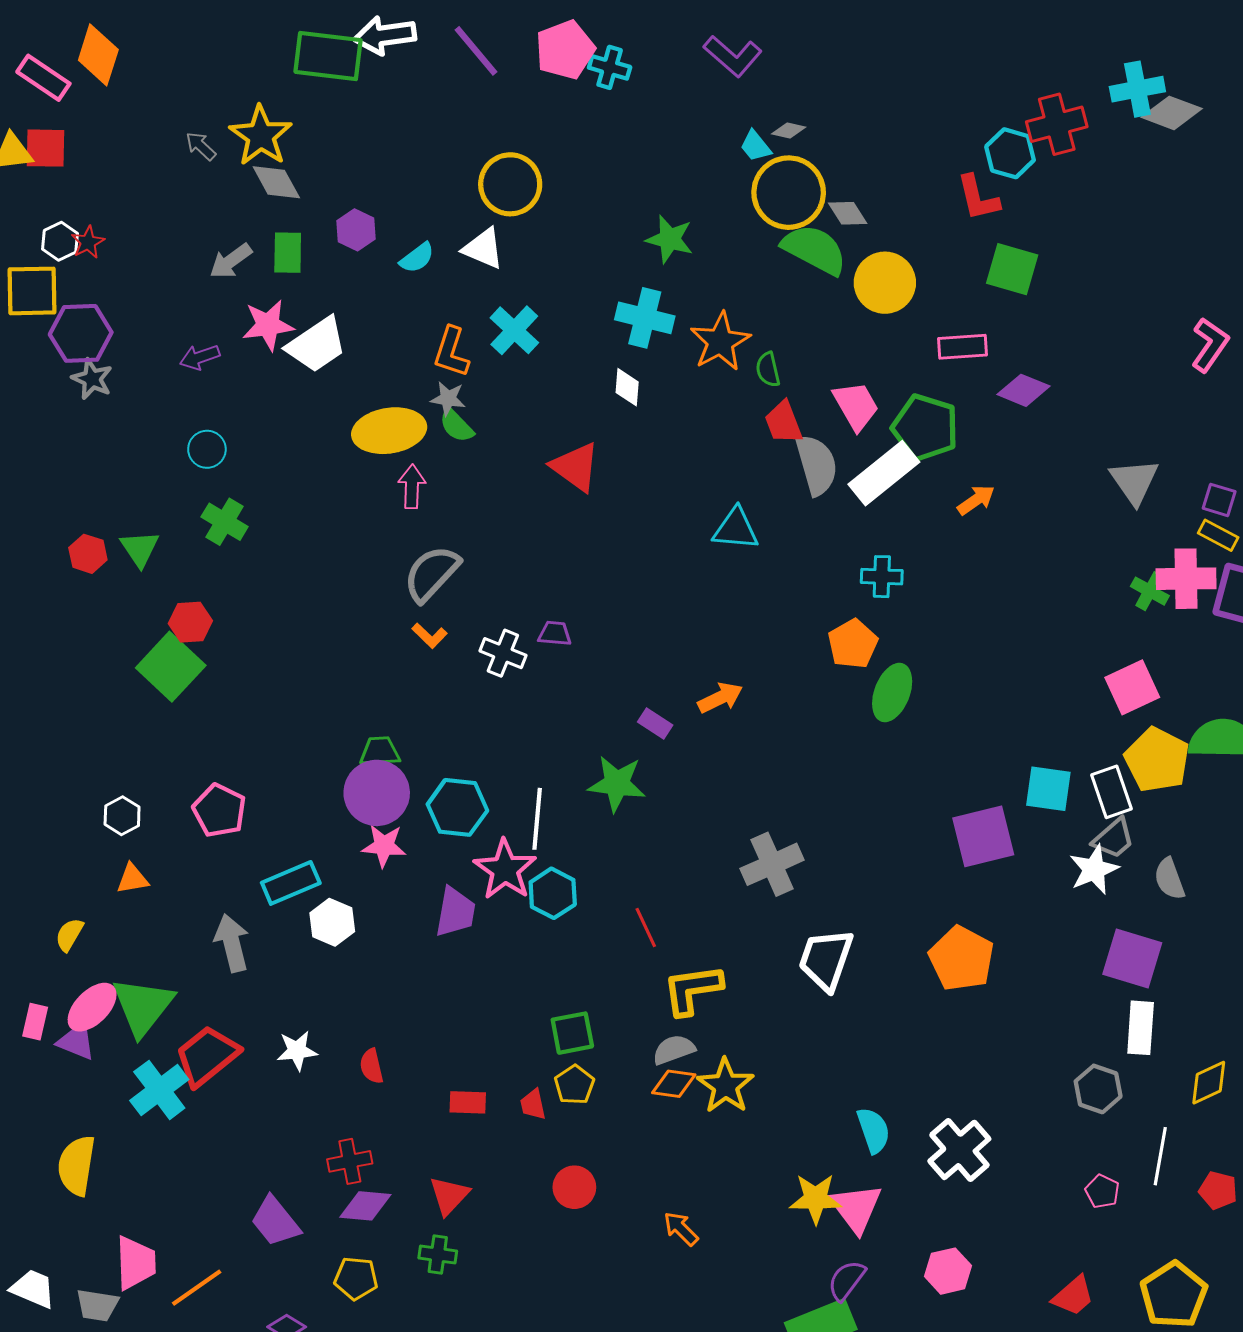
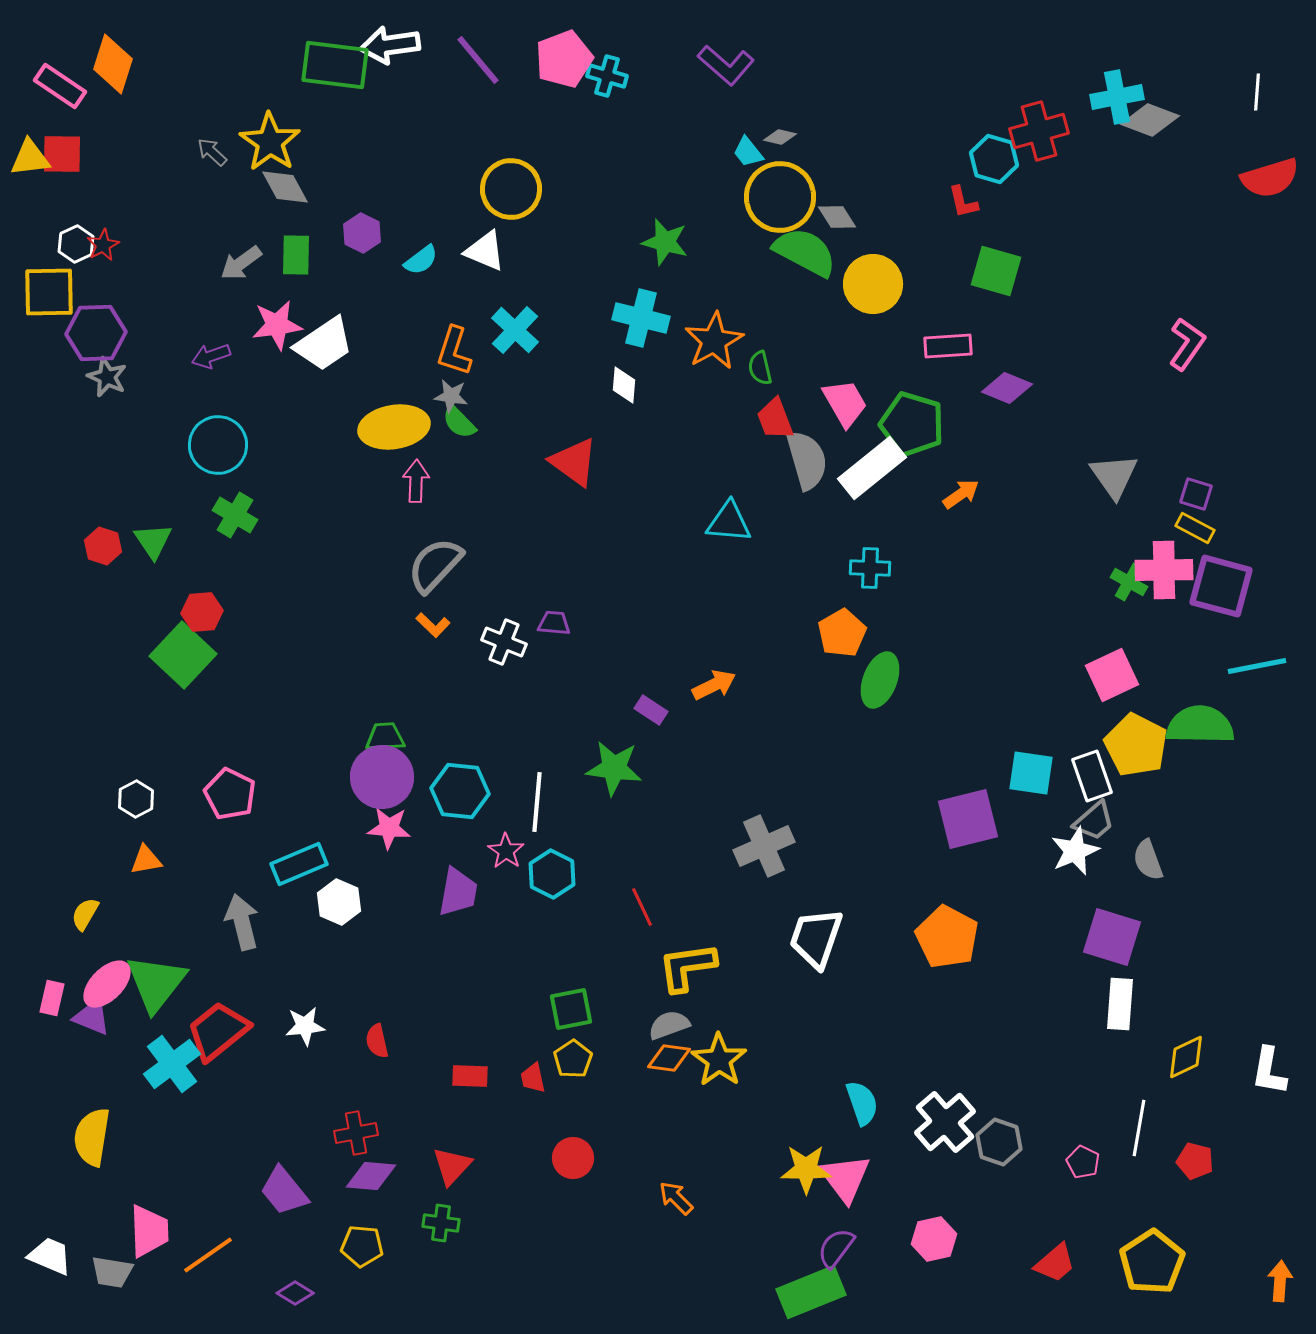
red L-shape: (978, 198) -> (963, 202), size x0.7
cyan circle: (207, 449) -> (218, 445), size x1.6
pink star: (505, 869) -> (506, 851), size x0.6
gray hexagon: (1098, 1089) -> (999, 1142), moved

